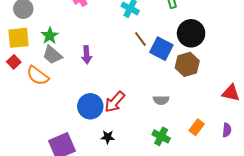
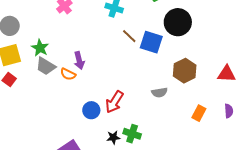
brown hexagon: (187, 64) -> (185, 71), moved
orange semicircle: (38, 76) -> (68, 74), moved, size x0.7
blue circle: (90, 106) -> (91, 110), size x0.7
green cross: (161, 136) -> (132, 134), moved

